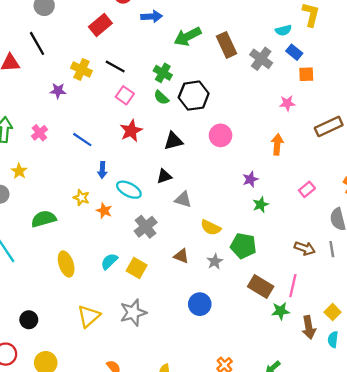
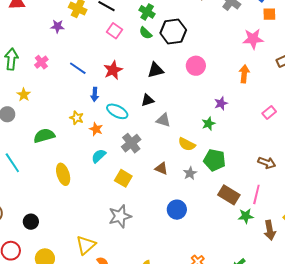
pink star: (287, 103) -> (253, 39), size x1.5
red star: (131, 131) -> (113, 70), moved
green star: (261, 205) -> (208, 124), moved
cyan semicircle: (109, 261) -> (99, 156), moved
yellow triangle: (89, 316) -> (86, 245), moved

